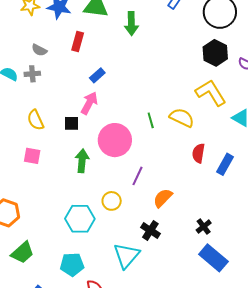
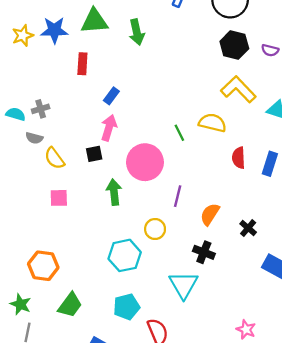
gray semicircle: (39, 50) -> (34, 138), moved
black cross: (204, 227) -> (248, 228), moved

